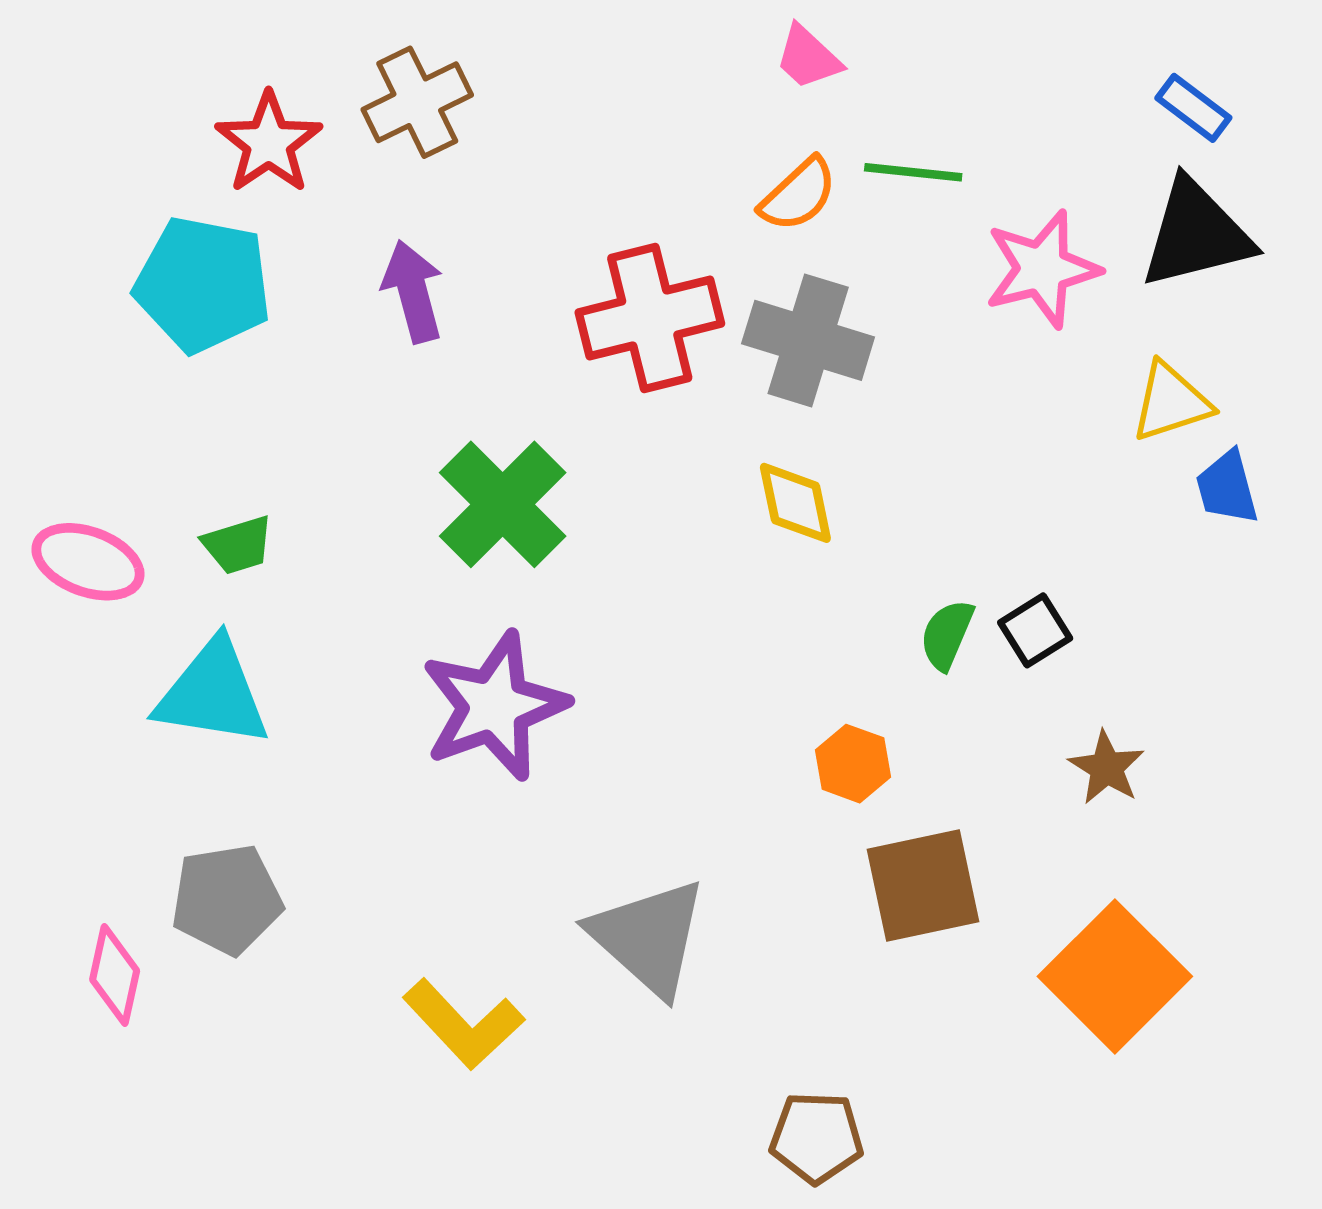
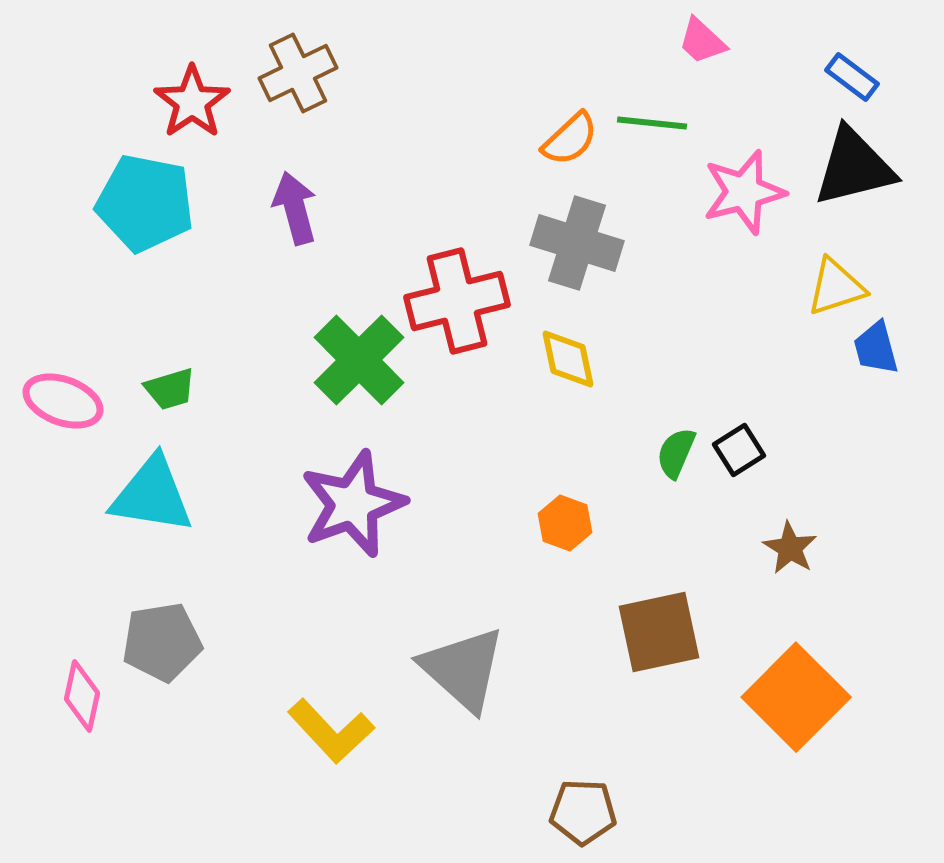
pink trapezoid: (808, 57) -> (702, 41), moved
red cross: (650, 318) -> (457, 301), moved
orange hexagon: (853, 764) -> (565, 523), moved

